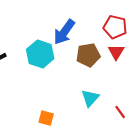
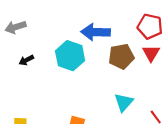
blue arrow: (64, 32) -> (96, 32), turned 56

